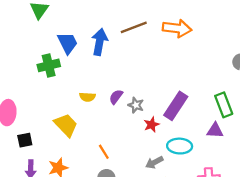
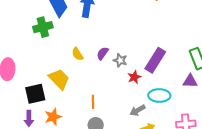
yellow semicircle: (87, 97) -> (77, 54), turned 56
black square: (25, 140) -> (35, 94), moved, size x1.5
orange line: (104, 152) -> (93, 102), turned 32

